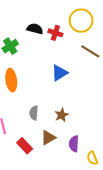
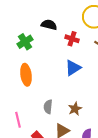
red cross: (55, 33) -> (72, 39), moved

